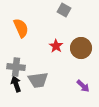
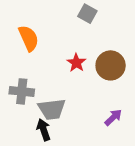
black arrow: (16, 84) -> (44, 130), moved
purple arrow: (83, 86) -> (113, 117), turned -88

